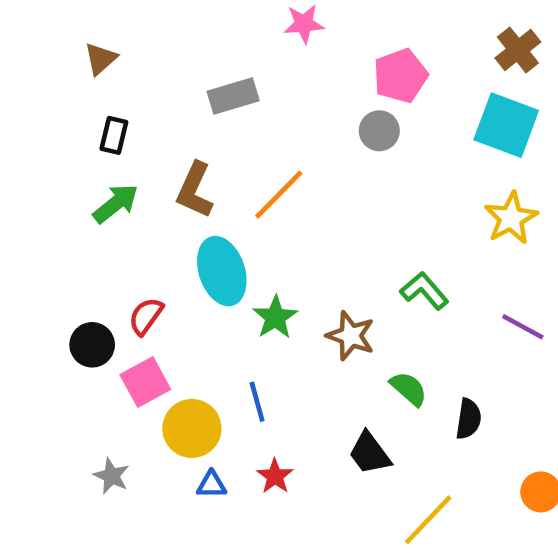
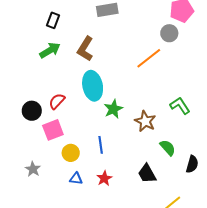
orange line: (279, 195) -> (149, 58), moved
yellow circle: (192, 428) -> (71, 153), size x0.7

